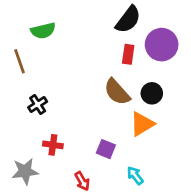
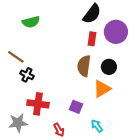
brown line: (19, 61) -> (16, 57), moved, turned -36
brown semicircle: (117, 92) -> (84, 66), turned 50
black cross: (38, 104) -> (27, 75), turned -32
red cross: (53, 145) -> (38, 104), size x1.5

